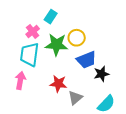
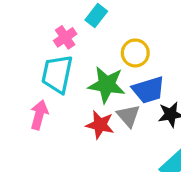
green star: (57, 45) -> (107, 85), moved
gray triangle: (75, 98) -> (128, 116), moved, turned -35

